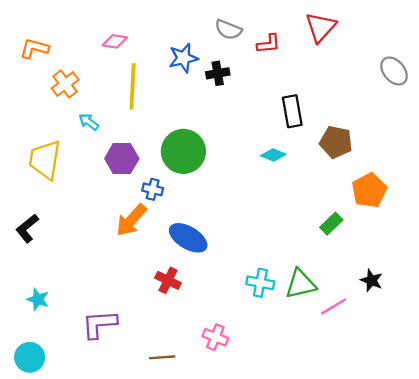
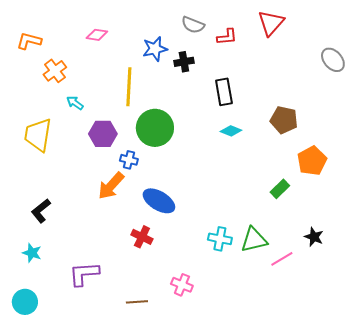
yellow line: (133, 86) -> (129, 87), moved
black rectangle: (292, 111) -> (224, 92), moved
black L-shape: (27, 228) -> (41, 211), moved

